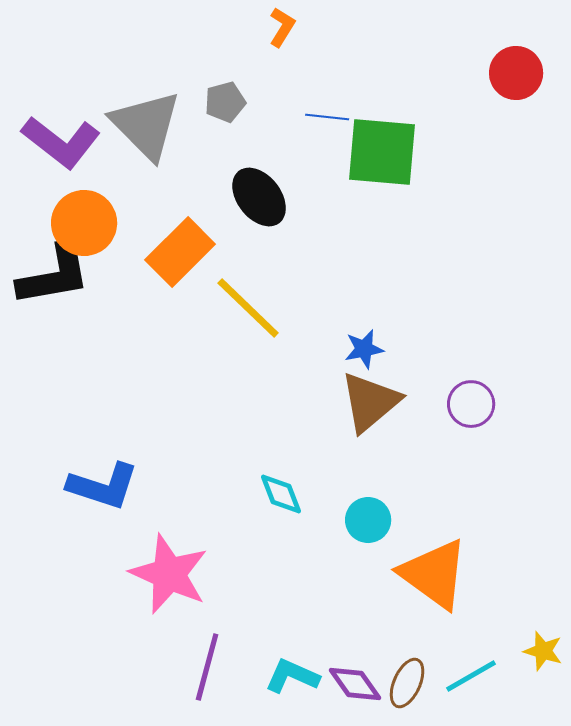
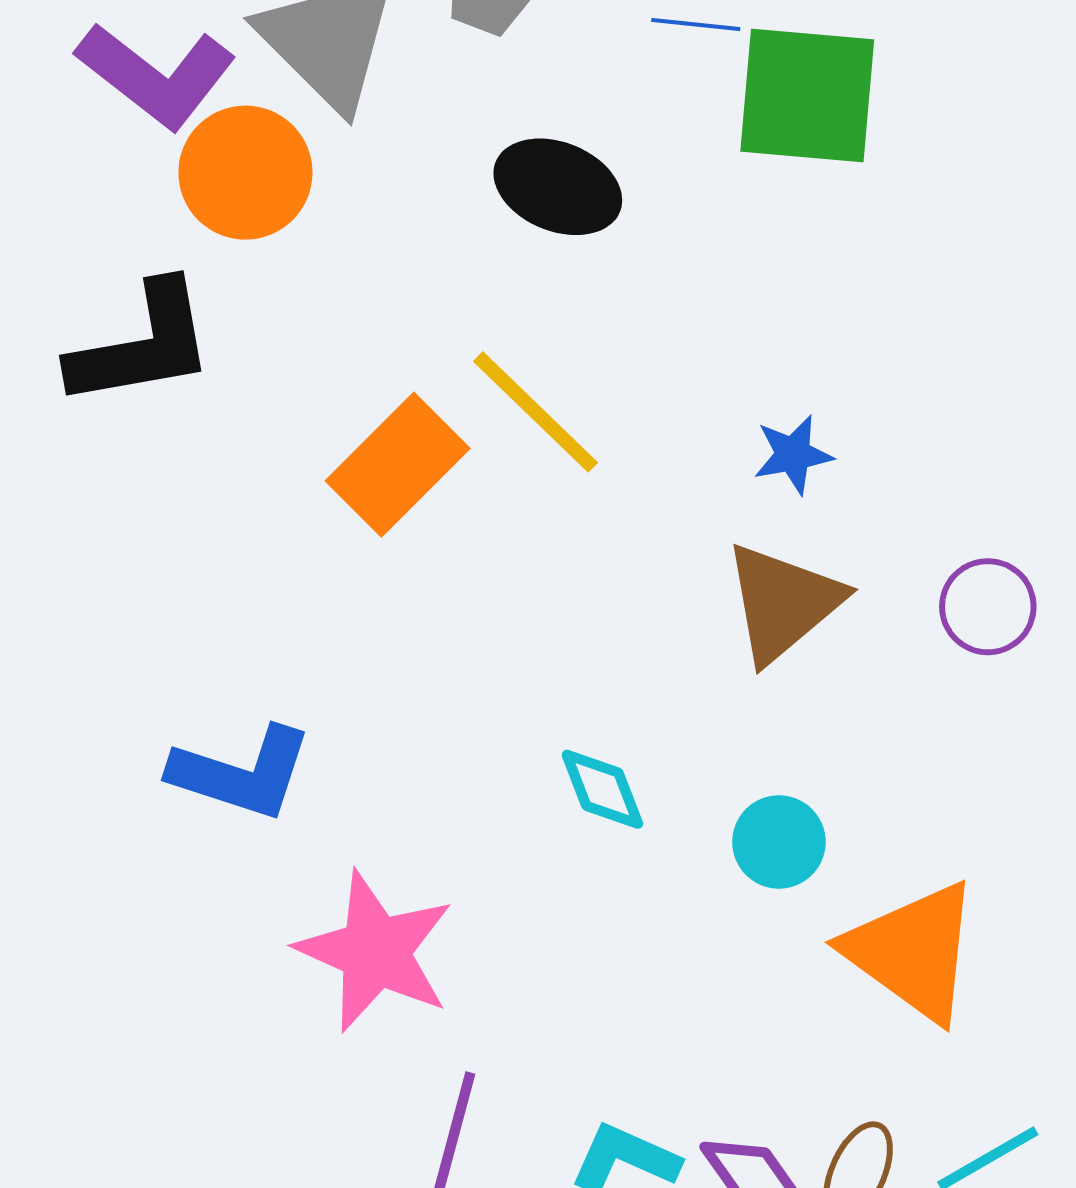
black ellipse: (259, 197) -> (558, 187), turned -30
orange circle: (84, 223) -> (245, 173), moved
orange rectangle: (180, 252) -> (398, 465), moved
blue star: (364, 349) -> (793, 455), moved

